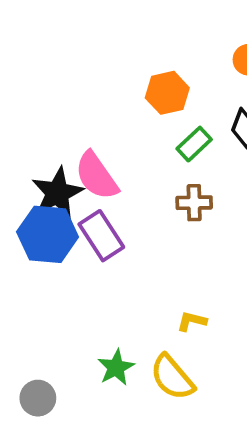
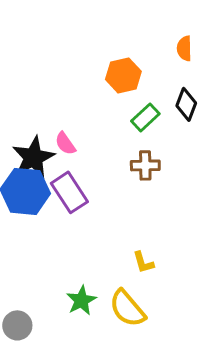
pink semicircle: (96, 176) -> (65, 143), size x0.6
yellow L-shape: (192, 321) -> (143, 262), turned -120

